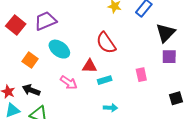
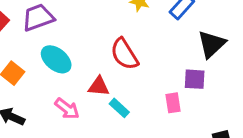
purple square: (169, 57) -> (195, 79), moved
cyan rectangle: (105, 80) -> (119, 108), turned 56

